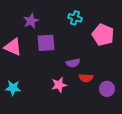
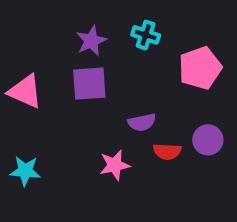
purple star: (31, 21) -> (91, 41), moved
pink pentagon: (103, 35) -> (200, 68), turned 30
purple circle: (107, 89) -> (208, 140), moved

